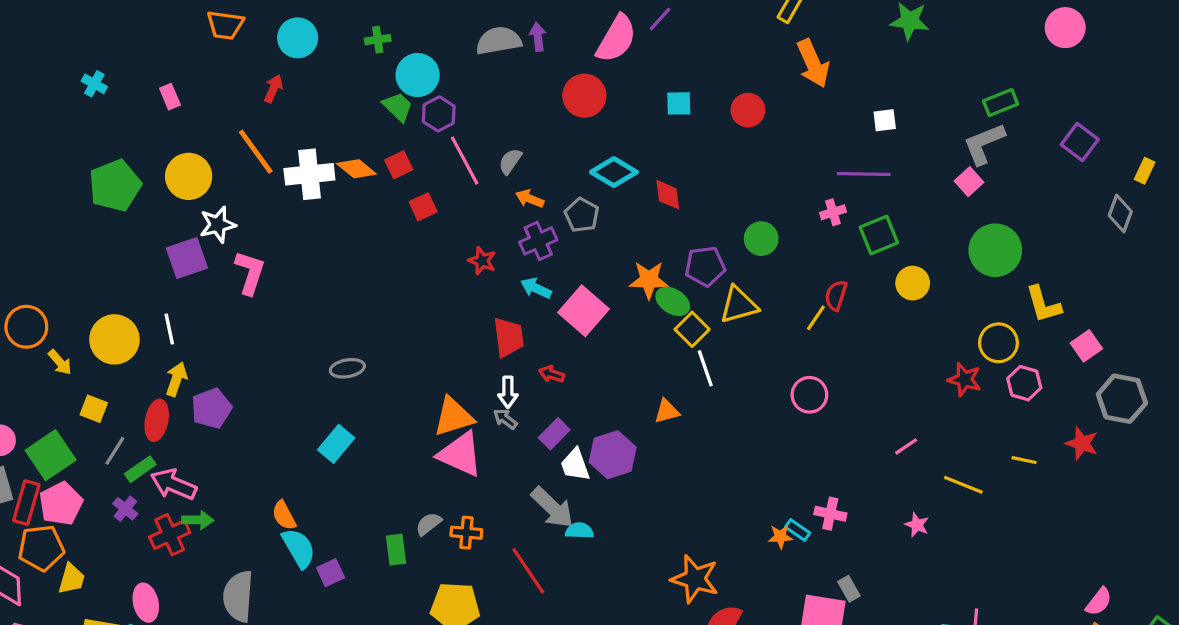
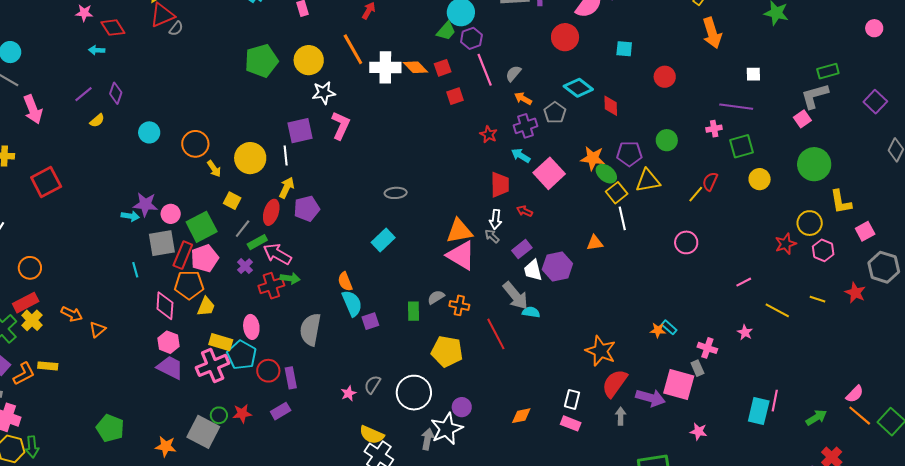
pink circle: (1065, 28) -> (874, 28), size x0.7
green trapezoid: (398, 107) -> (446, 31), turned 80
red circle: (748, 110) -> (665, 77), moved
purple square: (187, 258) -> (300, 131), moved
red star: (965, 379) -> (786, 244), turned 30
pink cross: (830, 514) -> (707, 348), moved

